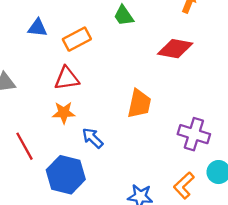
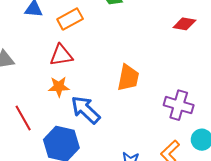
red diamond: (175, 49) -> (184, 24), moved, size x0.7
blue arrow: (93, 138) -> (86, 110), size x1.5

